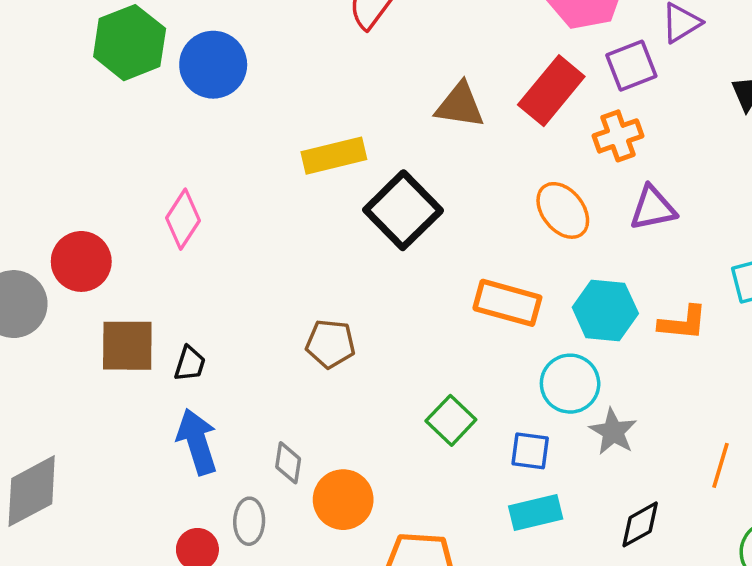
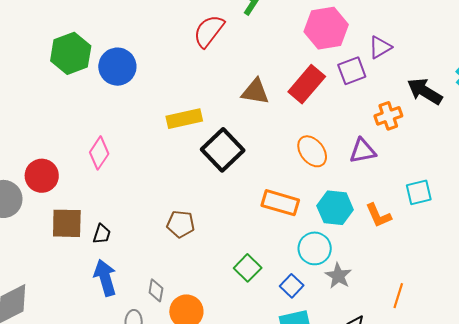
orange cross: (618, 136) -> (388, 116), moved
orange L-shape: (683, 323) -> (378, 215), turned 60
blue square: (530, 451) -> (292, 286), turned 35

